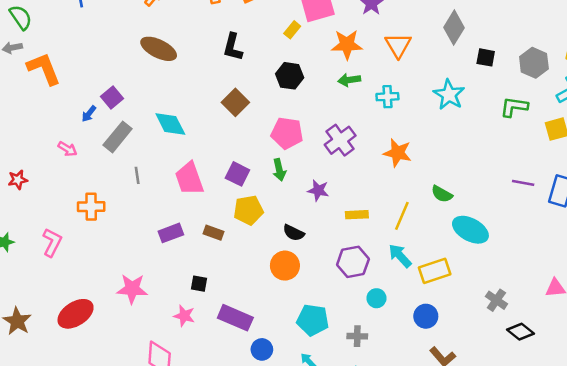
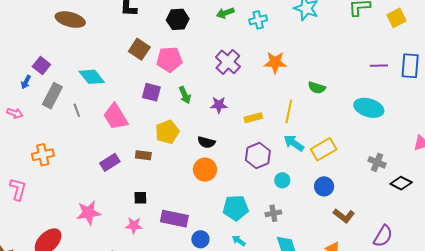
pink pentagon: (287, 133) -> (169, 59), moved
purple square: (237, 174) -> (151, 92), moved
gray line: (137, 175) -> (77, 110), moved
cyan ellipse: (470, 230) -> (369, 108), moved

